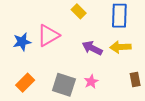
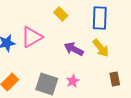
yellow arrow: (120, 47) -> (101, 48), turned -126

